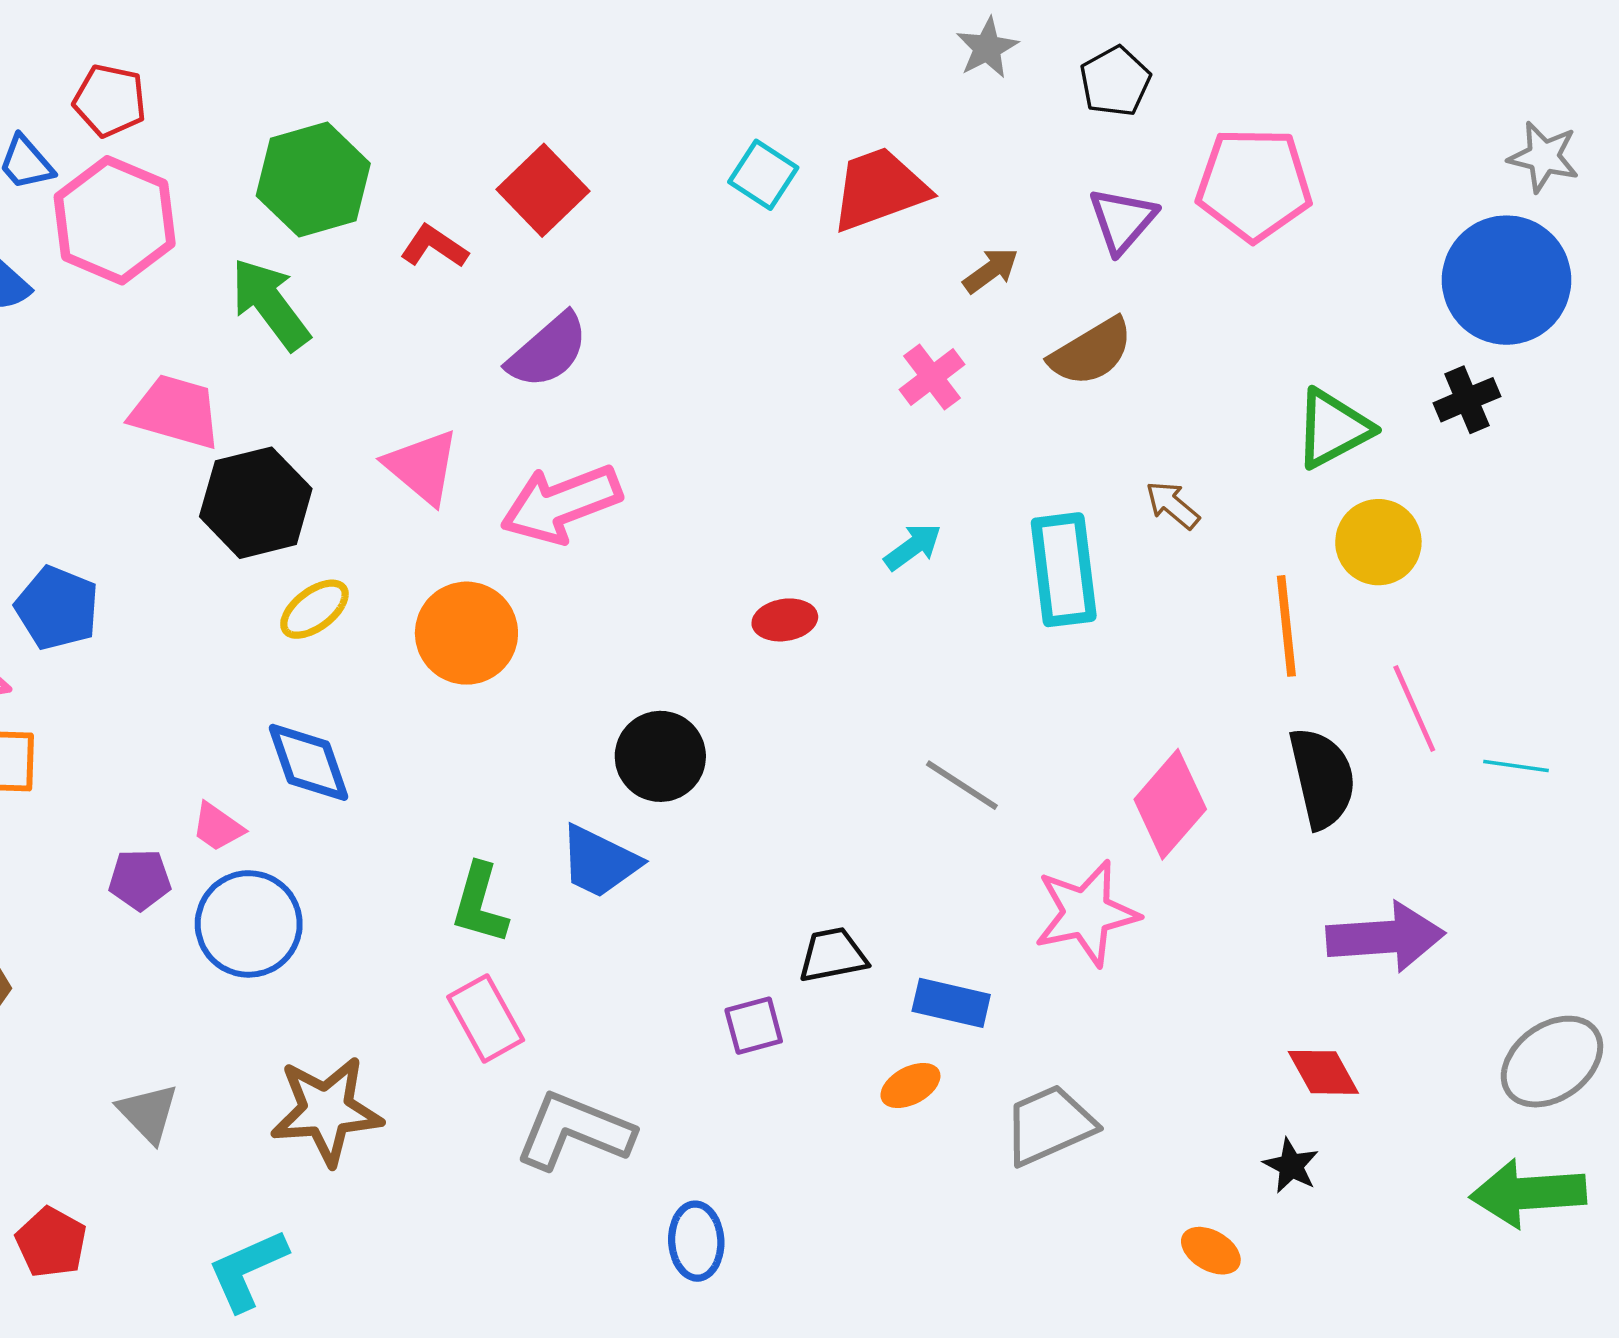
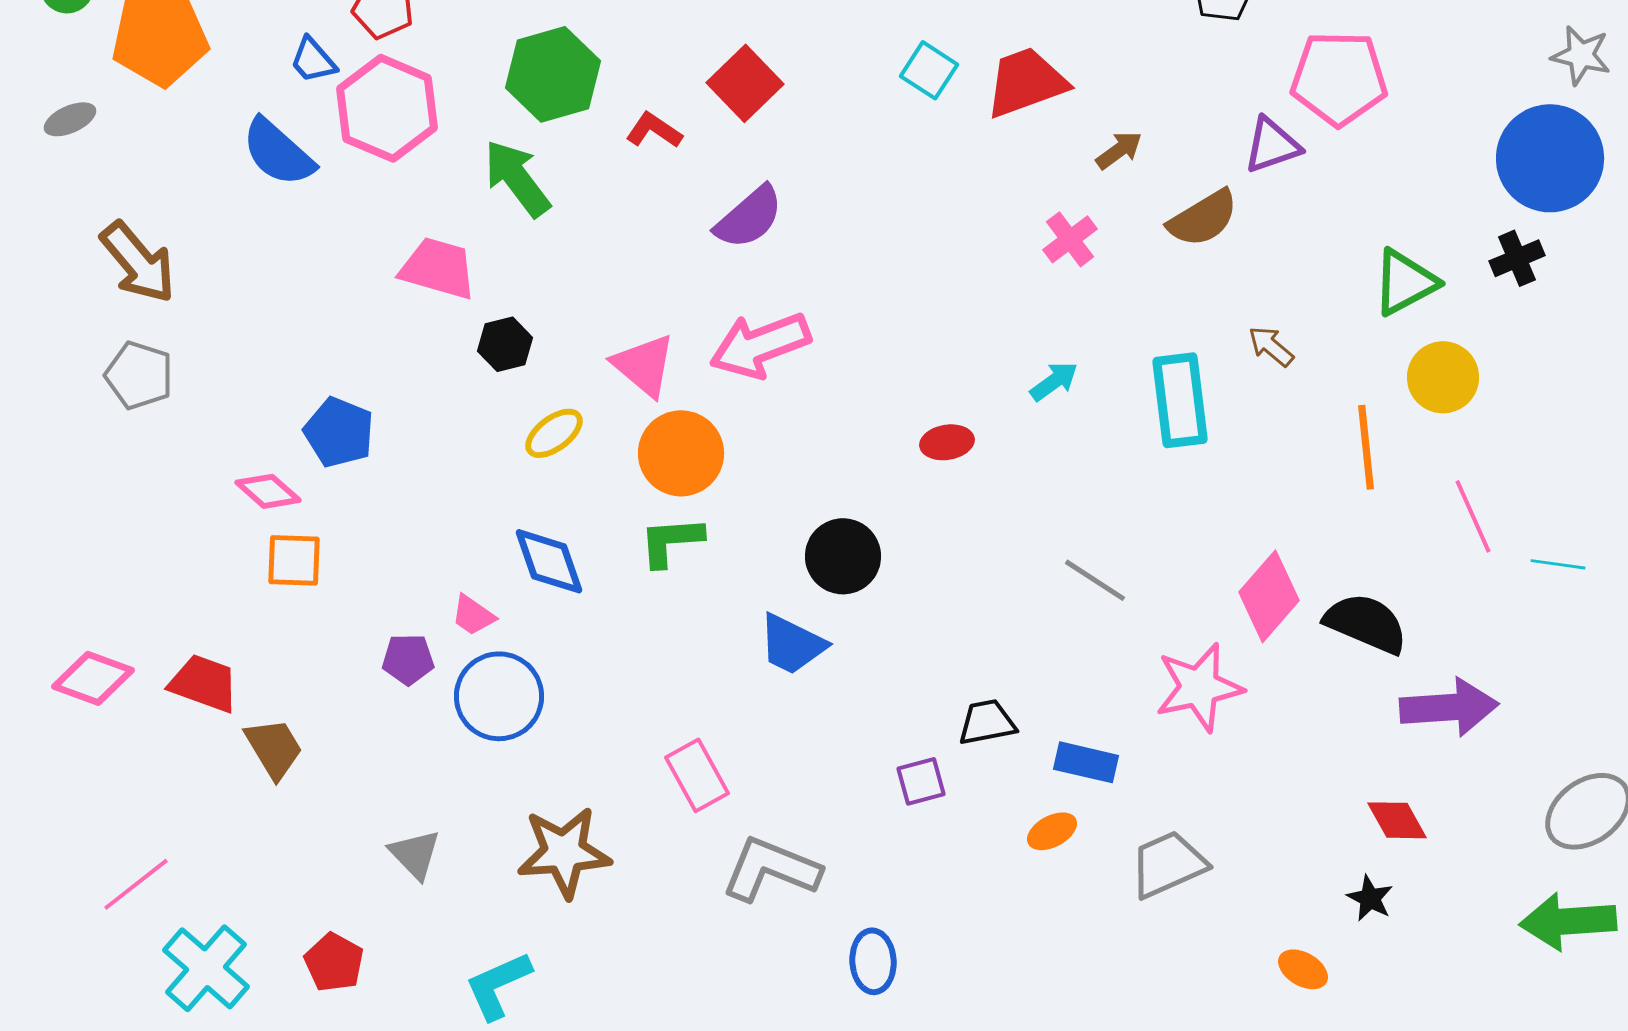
purple triangle: (1122, 220) -> (1272, 145), moved, turned 30
pink triangle: (422, 467) -> (644, 365), moved
black hexagon: (256, 503) -> (505, 344), size x0.6
black semicircle: (1322, 778) -> (1366, 623), moved, turned -54
green L-shape: (480, 904) -> (671, 541), moved, turned 70

